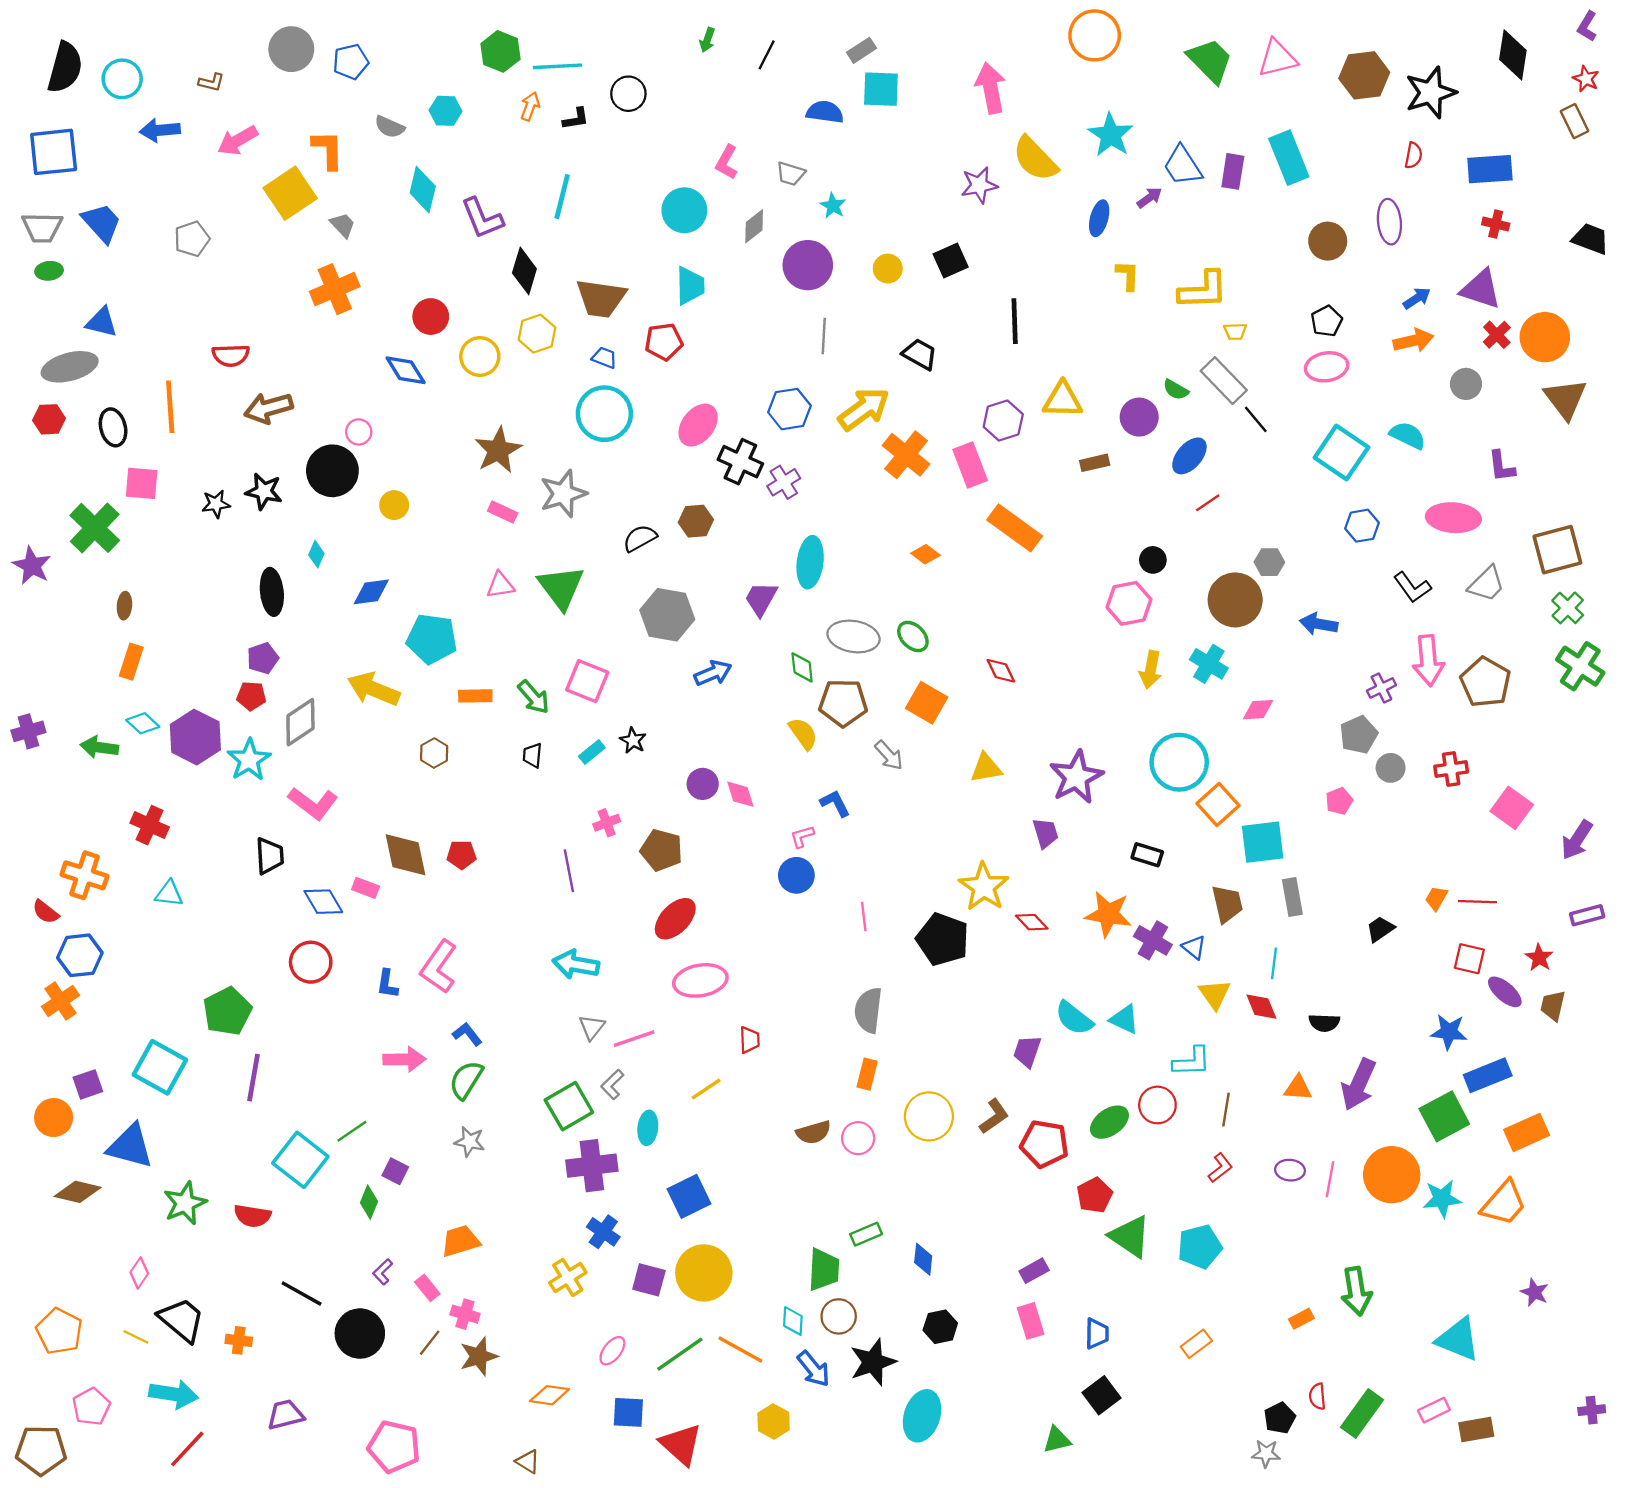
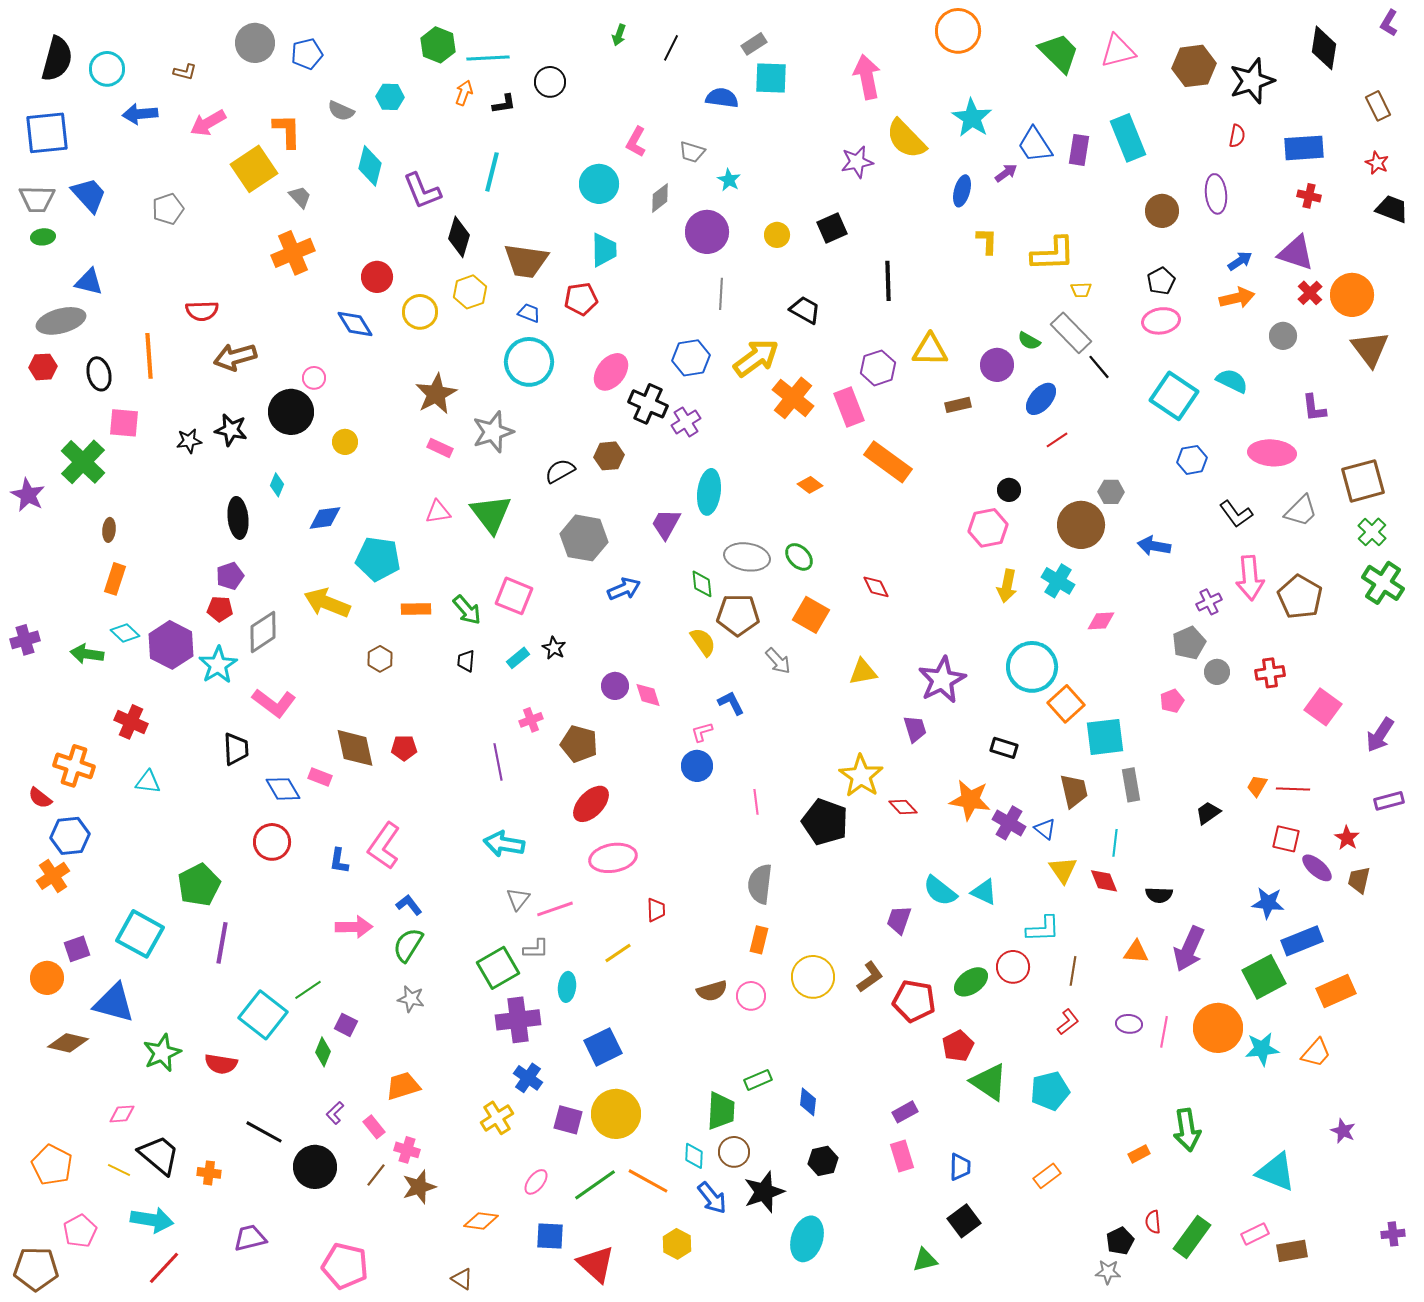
red star: (1586, 79) -> (1377, 163), moved
gray L-shape: (612, 1084) -> (536, 949), turned -136
orange trapezoid: (1504, 1203) -> (1316, 1053), size x0.7
pink diamond: (139, 1273) -> (122, 1114), turned 52

